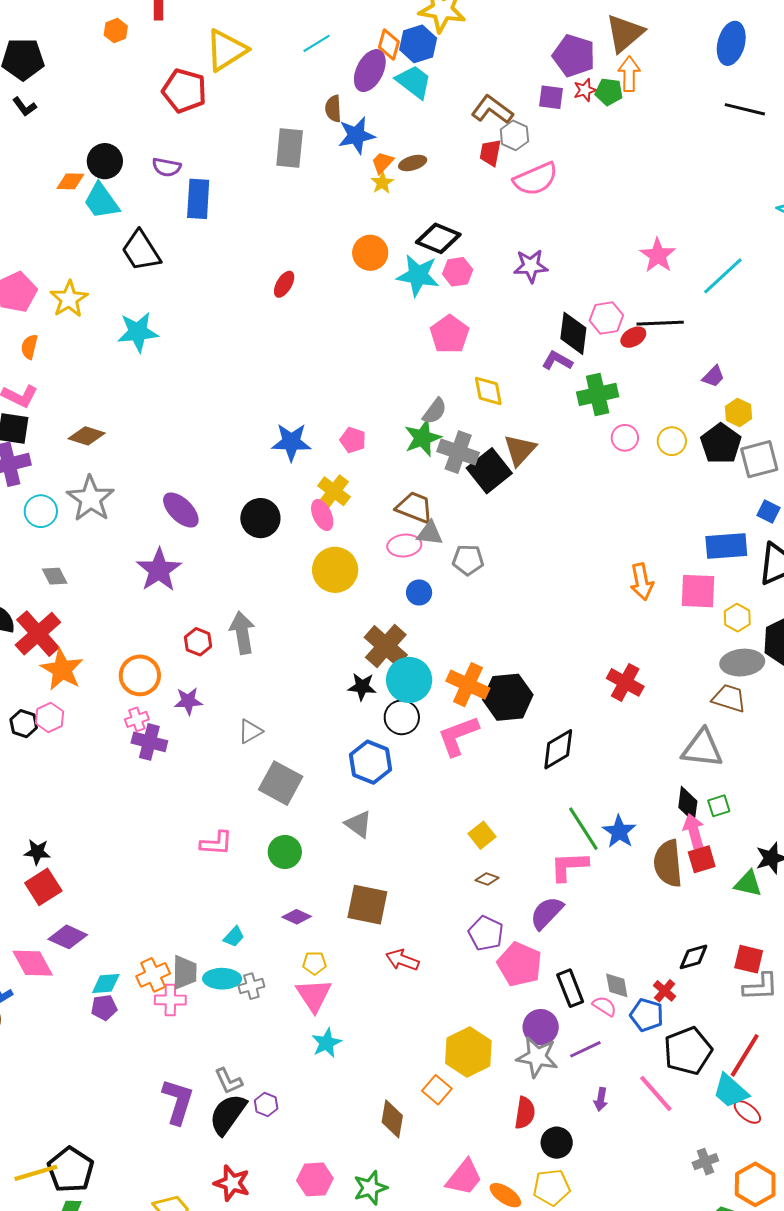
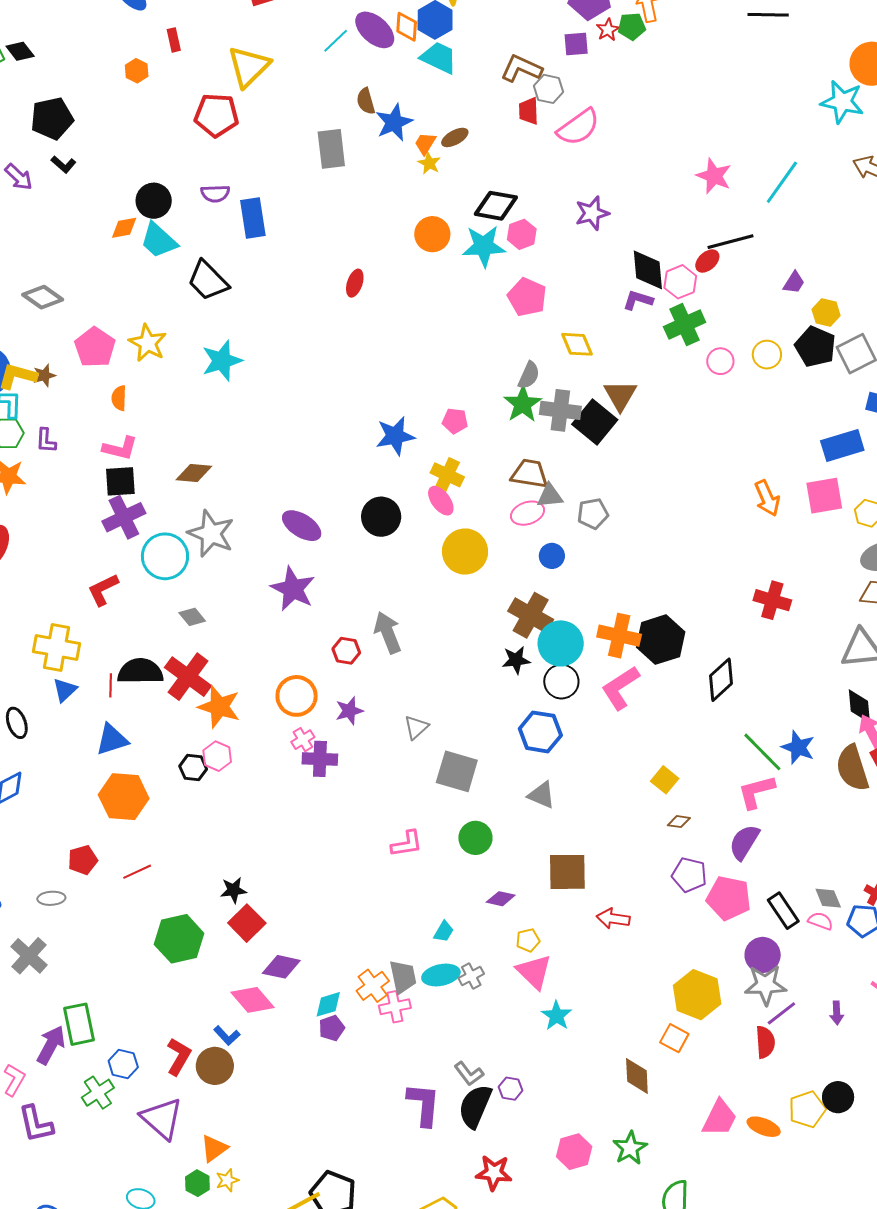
purple ellipse: (370, 71) -> (375, 30), moved, turned -63
pink hexagon: (606, 318) -> (680, 282), moved
cyan circle: (41, 511) -> (165, 556), size x1.4
purple line: (585, 1049) -> (781, 1013), moved
black circle: (557, 1143) -> (838, 1097), moved

